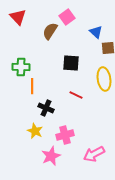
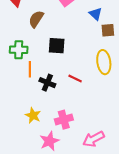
brown semicircle: (50, 31) -> (36, 19), moved
black square: (71, 63) -> (57, 46), moved
black cross: (46, 108) -> (47, 83), moved

